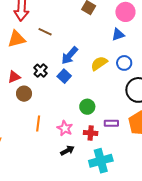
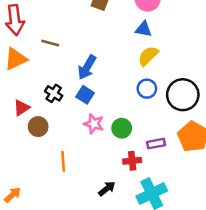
blue triangle: (118, 35) -> (144, 29), turned 40
yellow semicircle: (99, 63) -> (148, 56), moved
blue circle: (124, 63) -> (147, 89), moved
pink star: (65, 128) -> (94, 124), moved

